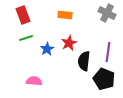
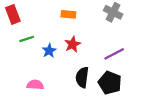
red rectangle: (23, 15) -> (13, 14), moved
purple line: (108, 52) -> (114, 54), turned 54
black semicircle: (84, 61) -> (82, 77), moved

